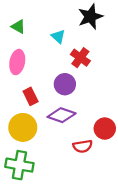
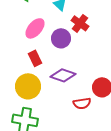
pink ellipse: (17, 62) -> (35, 28), moved, turned 30
purple circle: (65, 84) -> (61, 38), moved

